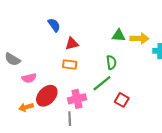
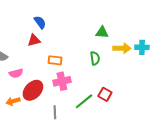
yellow arrow: (139, 39) -> (122, 48), moved
red triangle: (72, 44) -> (34, 40), moved
green line: (102, 83) -> (84, 101), moved
pink cross: (77, 99) -> (62, 81), moved

